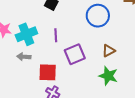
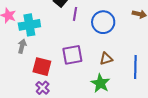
purple line: (56, 35) -> (75, 14), moved
gray arrow: (24, 57) -> (22, 46), turned 88

